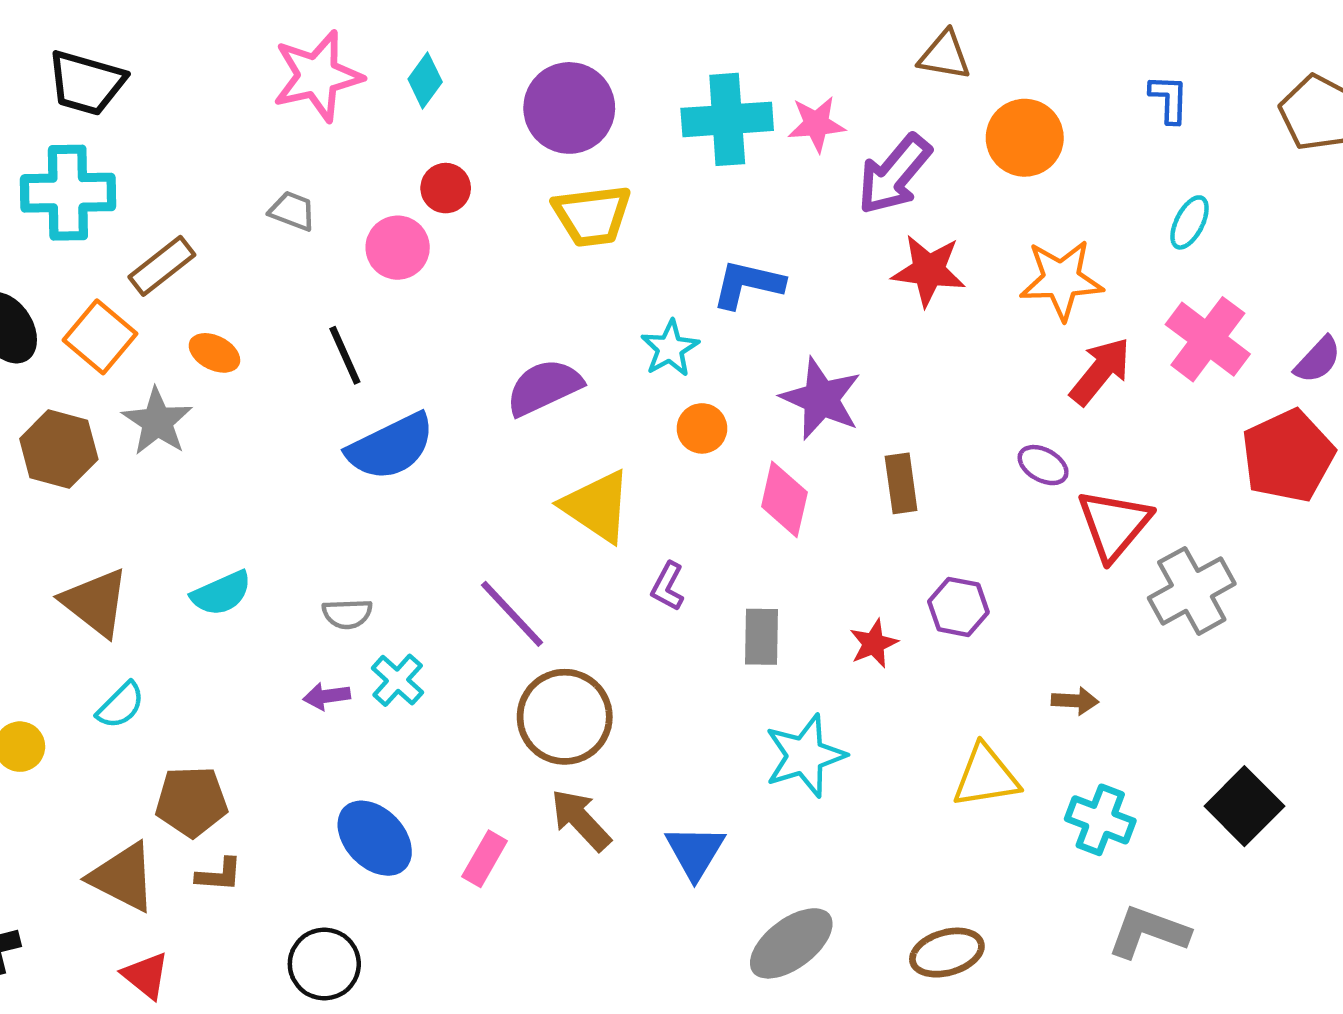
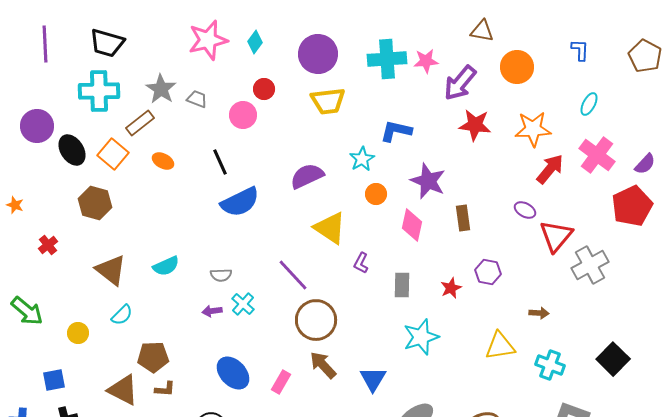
gray star: (157, 422) -> (161, 89), moved

